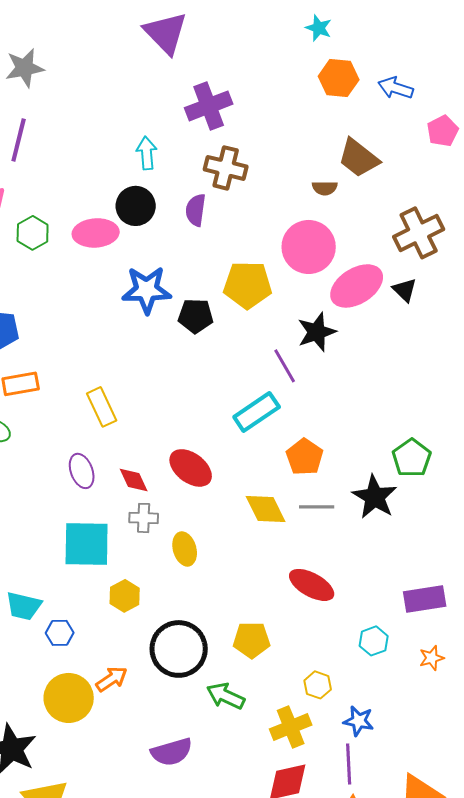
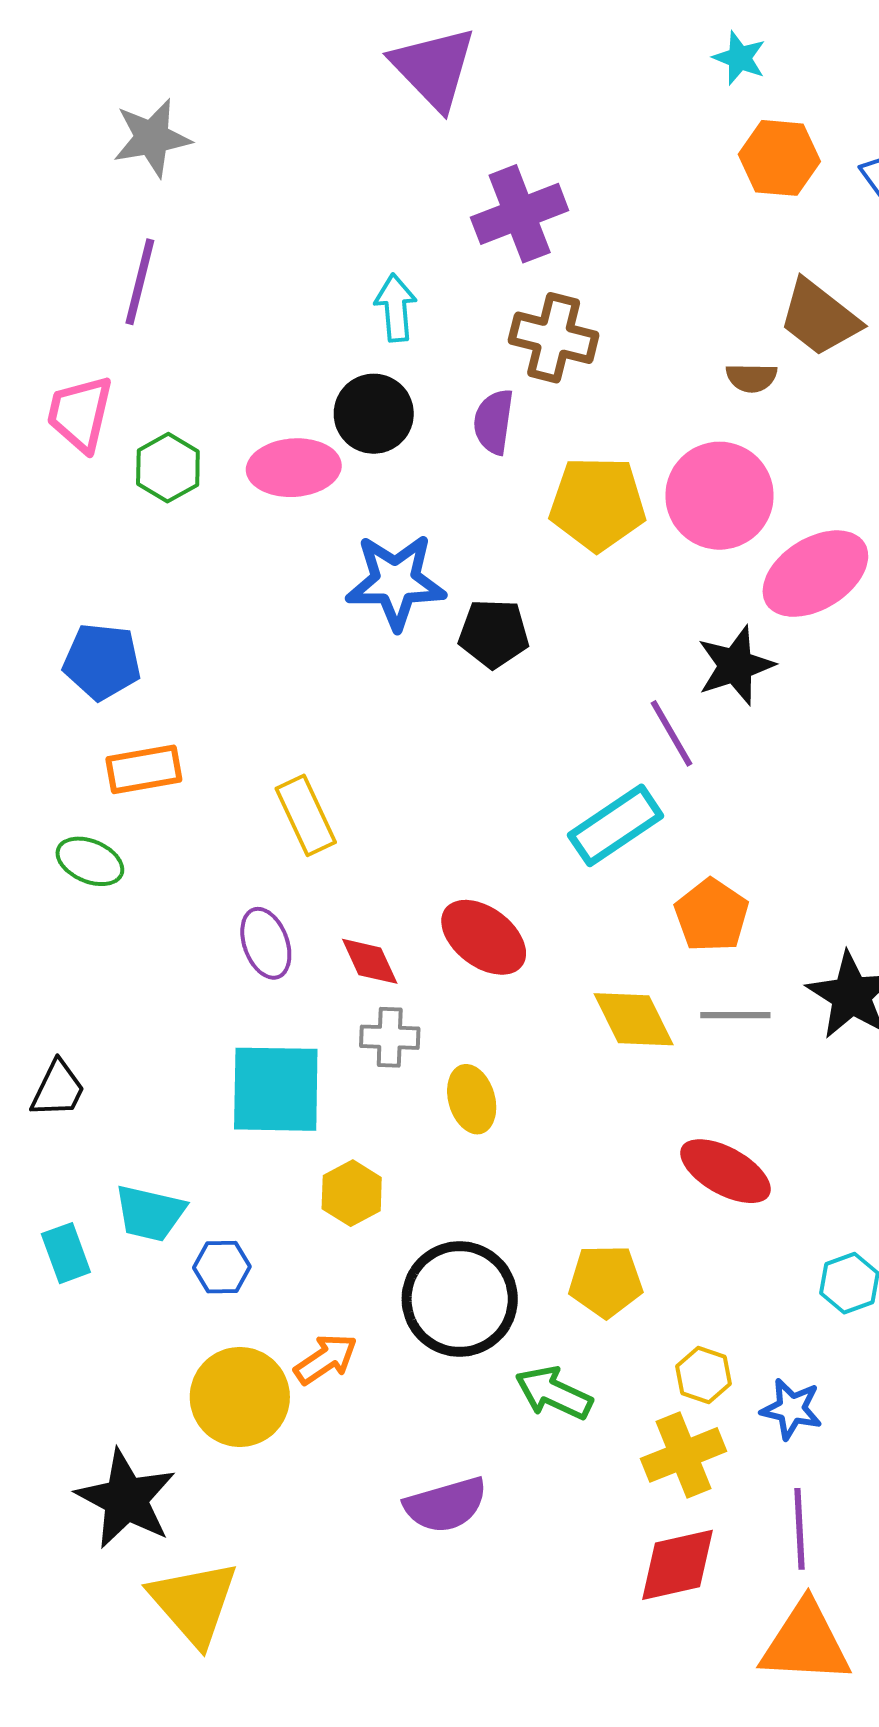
yellow pentagon: (248, 285) -> (598, 504), moved
yellow hexagon: (318, 685) -> (703, 1375), moved
blue star: (359, 721) -> (791, 1409), moved

